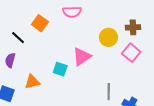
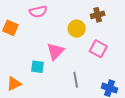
pink square: (131, 53) -> (98, 49), moved
gray line: (109, 92) -> (76, 80), moved

